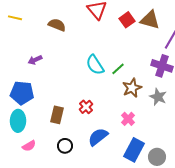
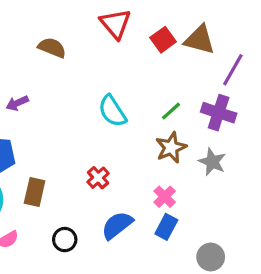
green line: (118, 69) -> (171, 111), moved
brown rectangle: (57, 115) -> (35, 192), moved
blue rectangle: (134, 150) -> (166, 227), moved, size x0.7

